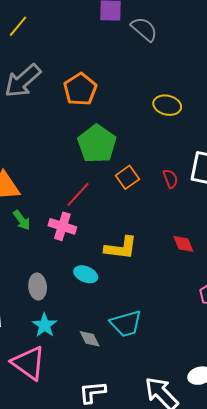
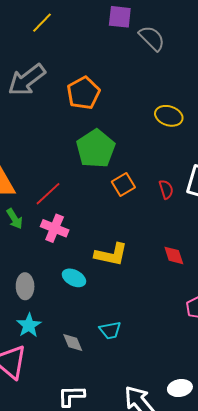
yellow line: (18, 26) -> (42, 23), moved
red line: (78, 194) -> (48, 194), moved
cyan trapezoid: (126, 324) -> (110, 330), size x0.7

